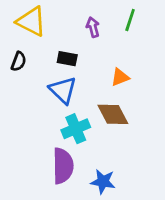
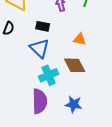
orange triangle: (120, 77) -> (80, 39), turned 32
blue star: (103, 182) -> (74, 104), moved

